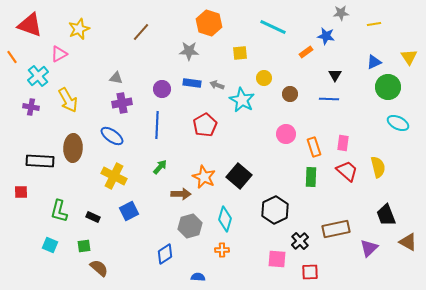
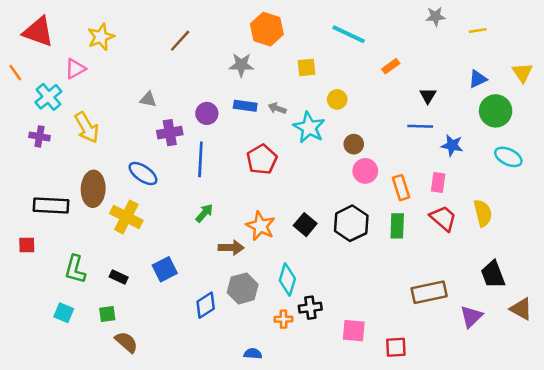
blue star: (326, 36) -> (452, 145), moved
brown circle: (290, 94) -> (354, 144), moved
purple cross: (122, 103) -> (170, 133), moved
yellow cross: (114, 176) -> (126, 217), moved
black square: (239, 176) -> (305, 225), size x0.7
black hexagon: (275, 210) -> (351, 223), moved
black cross: (300, 241) -> (310, 308), moved, turned 36
blue diamond: (165, 254) -> (206, 305), moved

